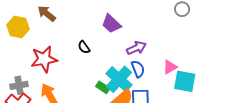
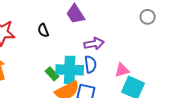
cyan cross: (119, 79) -> (70, 70), turned 36

